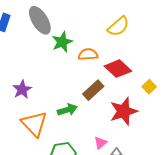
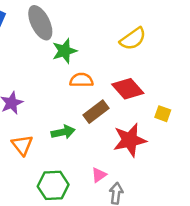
orange semicircle: (88, 54) -> (81, 80), moved
yellow square: (149, 87) -> (163, 114), turned -32
orange triangle: (34, 124) -> (22, 145), size x0.7

